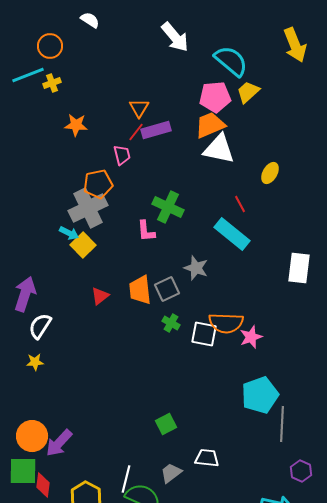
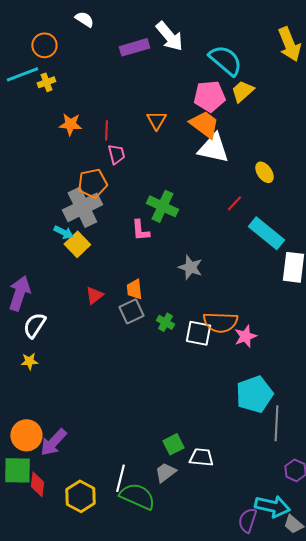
orange triangle: (139, 108) -> (156, 120), moved
orange trapezoid: (210, 125) -> (204, 124), turned 60
purple rectangle: (156, 130) -> (134, 47), moved
red line: (136, 132) -> (106, 130), moved, turned -36
yellow ellipse: (270, 173) -> (264, 172), turned -65
red line: (240, 204) -> (234, 203), turned 72
cyan rectangle: (232, 234) -> (266, 233), moved
gray square: (167, 289) -> (131, 311), moved
orange trapezoid: (140, 290) -> (134, 289), size x0.7
green square: (166, 424) -> (173, 444), moved

